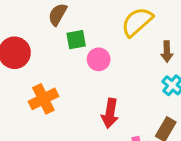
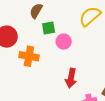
orange cross: (43, 99) -> (29, 56), moved, turned 36

